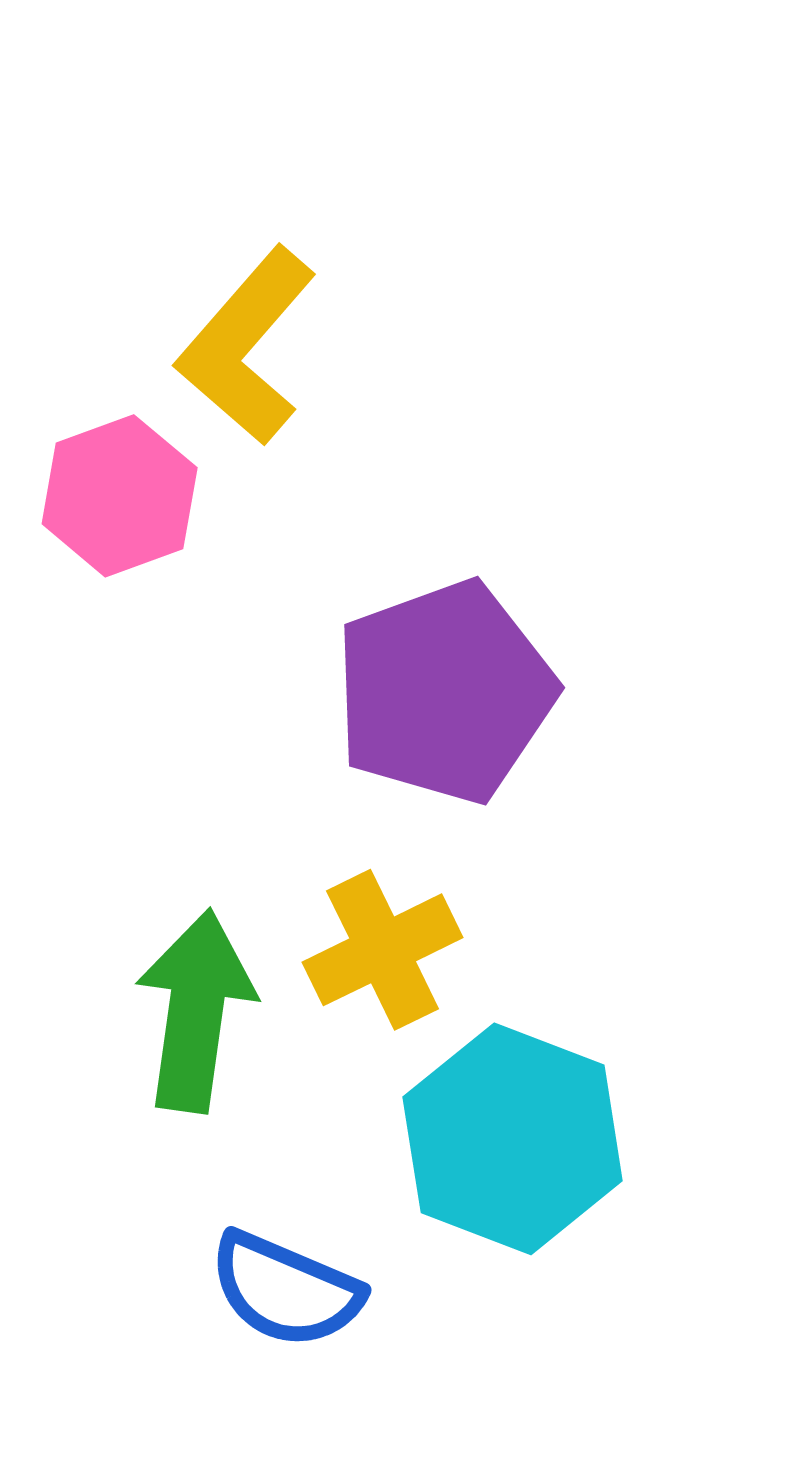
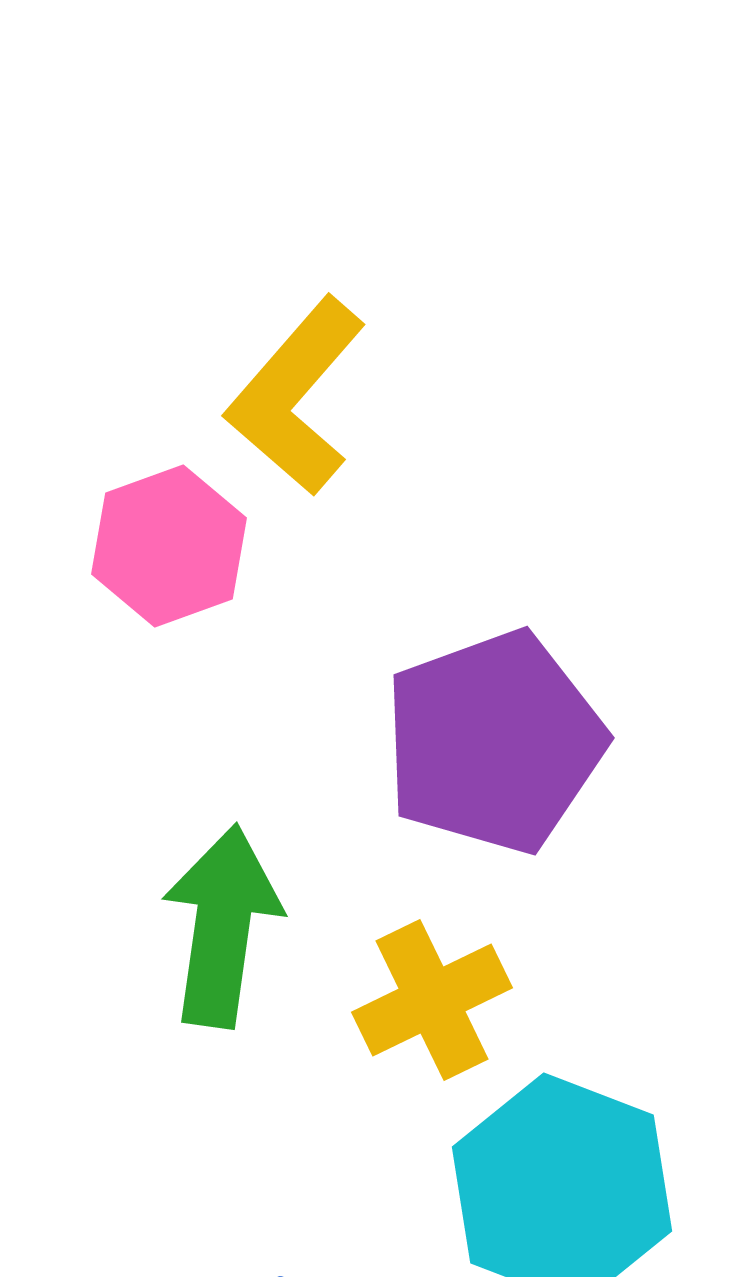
green arrow: (196, 1011) -> (222, 926), moved

